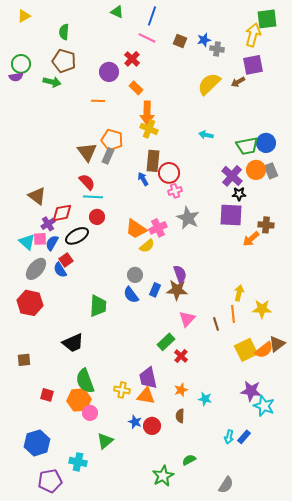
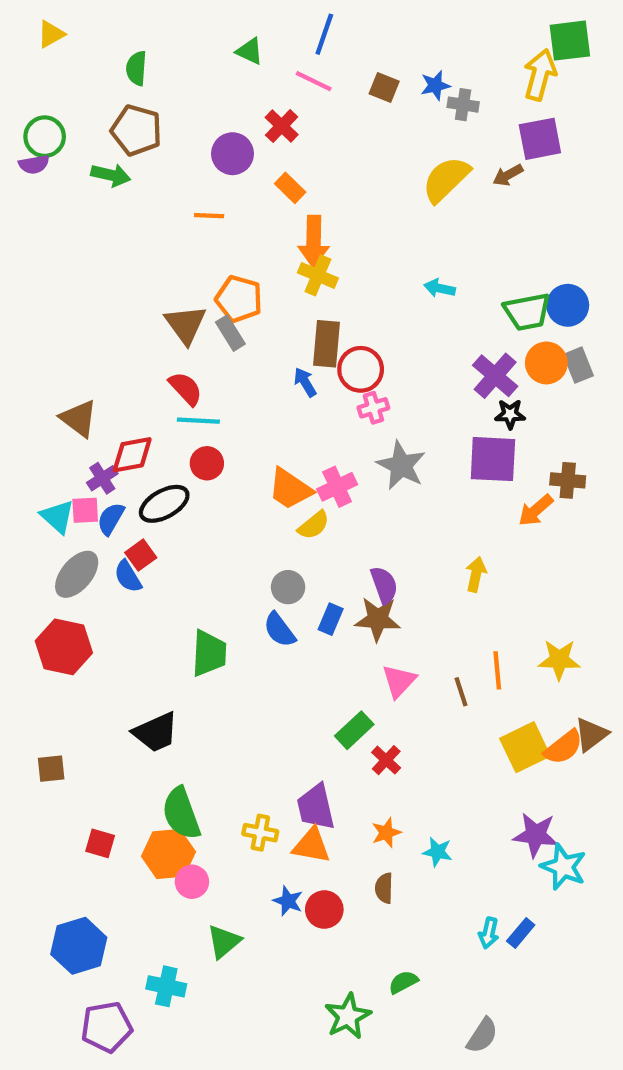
green triangle: (117, 12) -> (250, 51), moved
gray rectangle: (108, 156) -> (230, 333), turned -56
yellow arrow: (239, 293) -> (476, 574), moved

